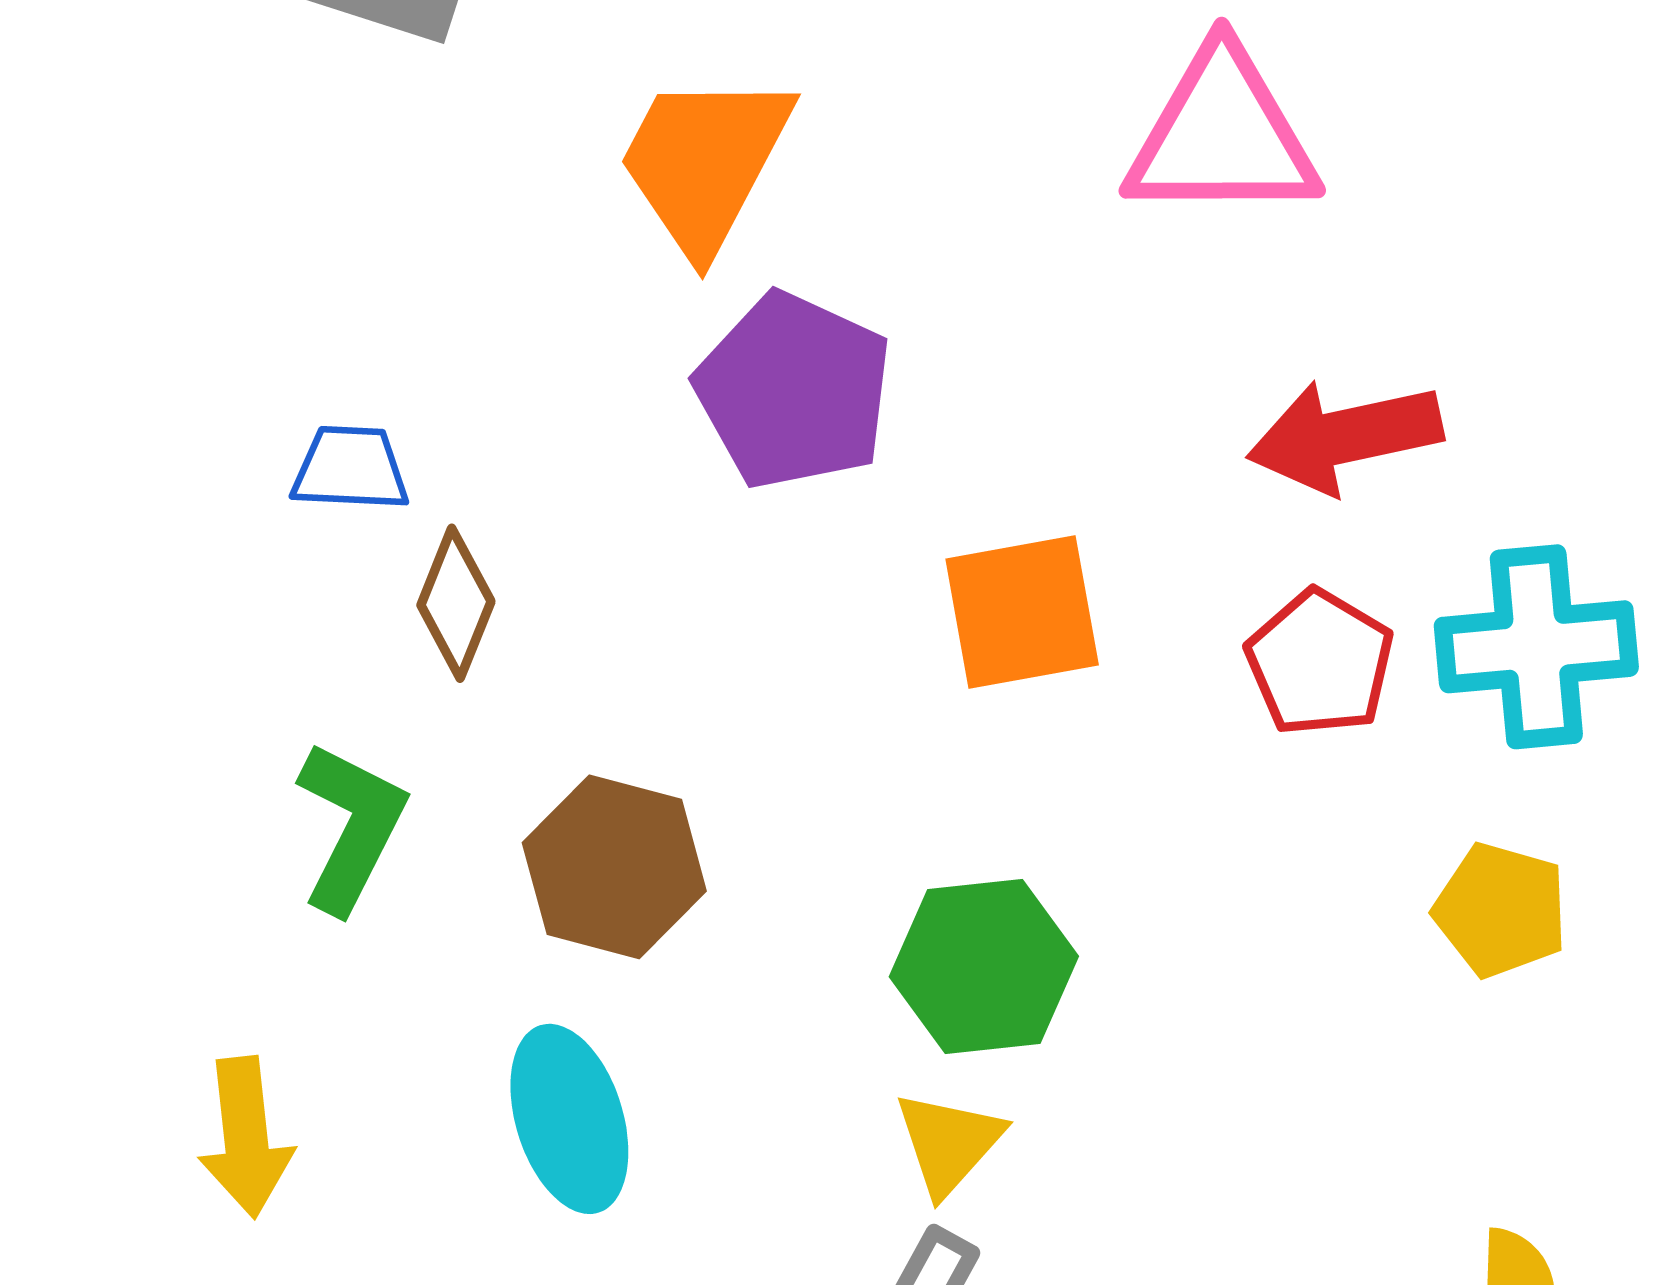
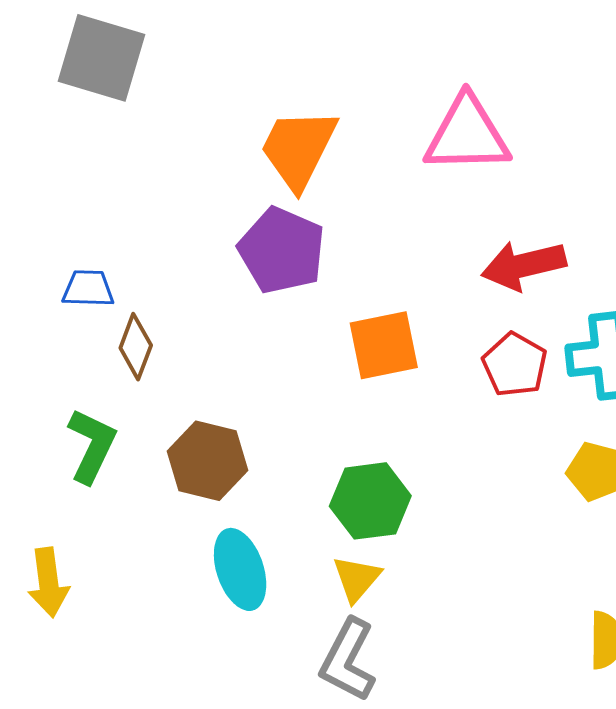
orange trapezoid: (705, 162) -> (298, 149), moved
cyan ellipse: (569, 1119) -> (240, 569), moved

